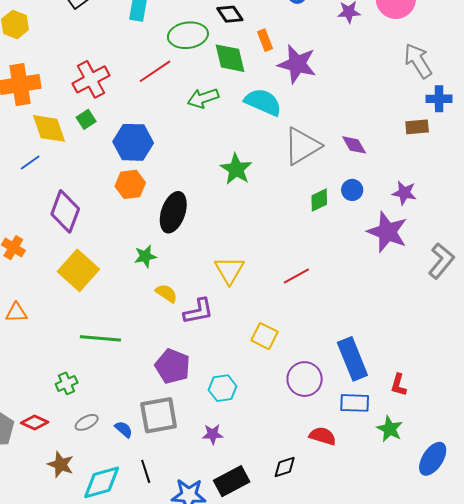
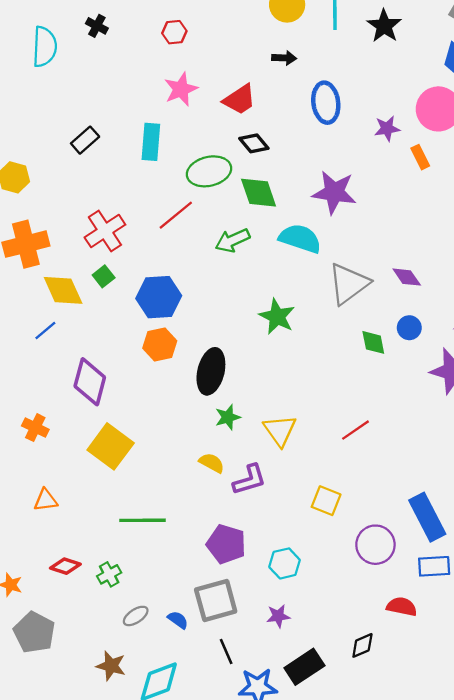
orange rectangle: (265, 40) -> (420, 157), moved
green diamond: (319, 200) -> (373, 342), turned -70
green star: (145, 256) -> (228, 417), moved
red diamond: (35, 422) -> (65, 566), moved
black line: (146, 471) -> (226, 652), moved

